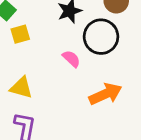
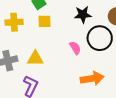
yellow triangle: (21, 88) -> (35, 58), turned -30

